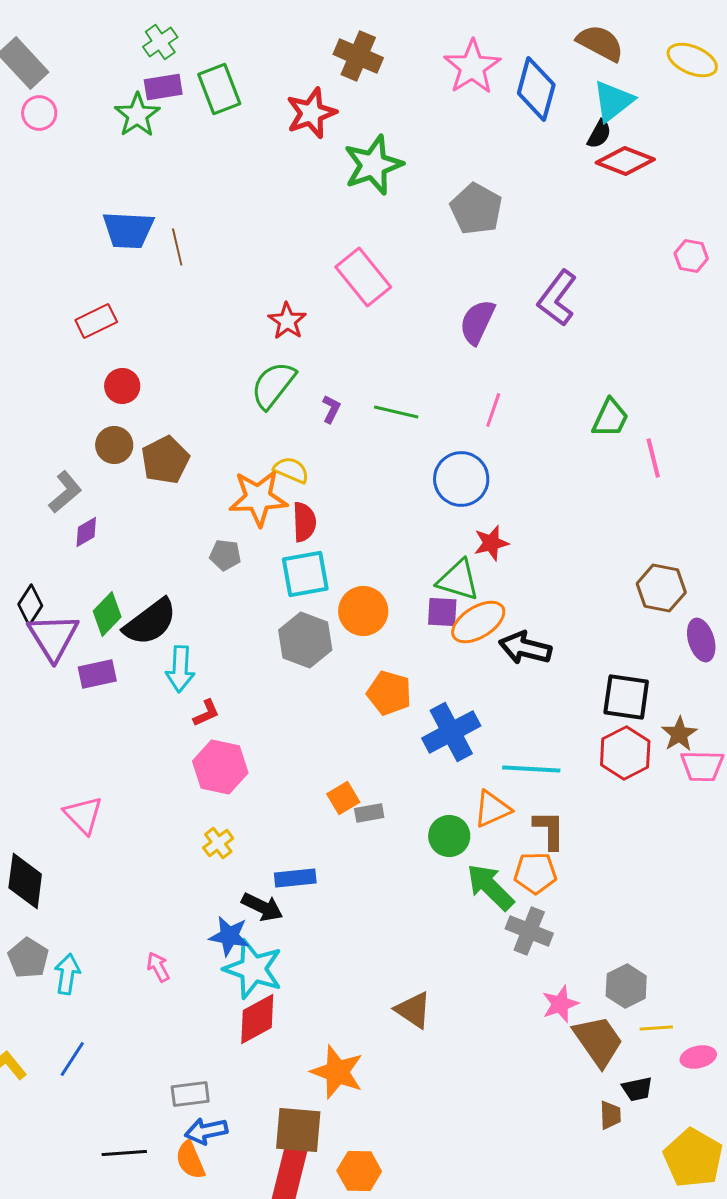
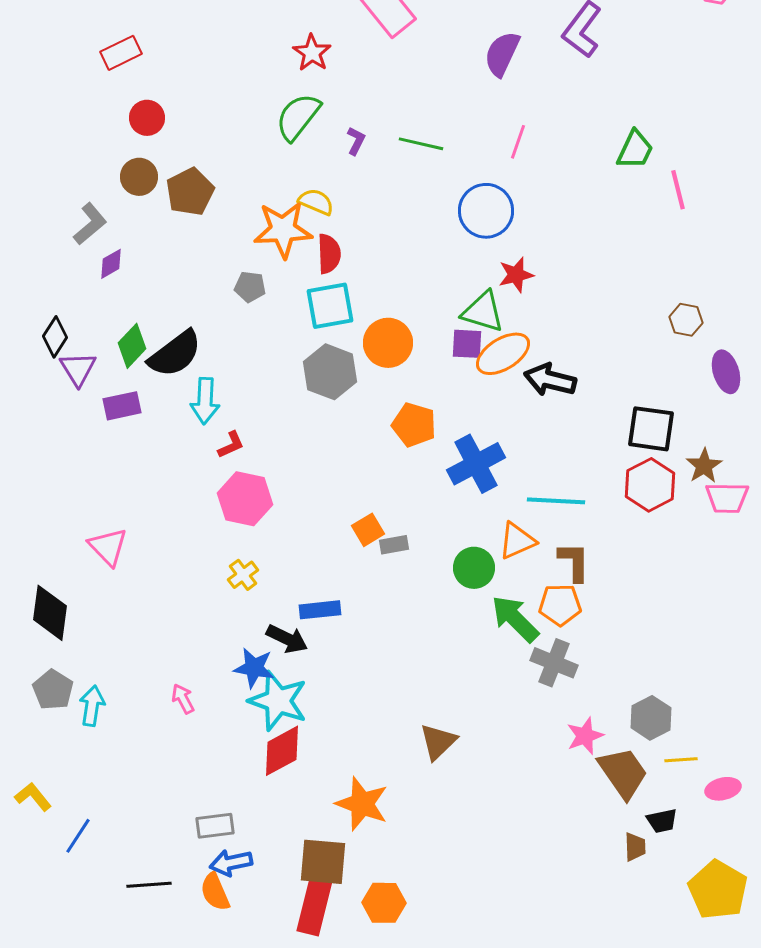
brown hexagon: (661, 588) -> (686, 320), size x0.7
purple triangle: (53, 637) -> (78, 369), size x0.7
brown triangle: (413, 1010) -> (438, 742), turned 42
blue line: (72, 1059) -> (78, 836), moved

